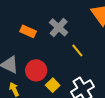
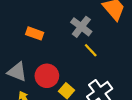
gray cross: (59, 27) -> (81, 27), moved

